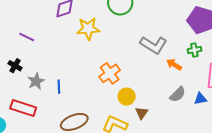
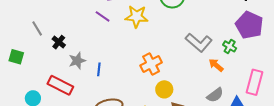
purple line: (27, 37) -> (103, 16), moved
green cross: (194, 50) -> (230, 46), moved, turned 32

